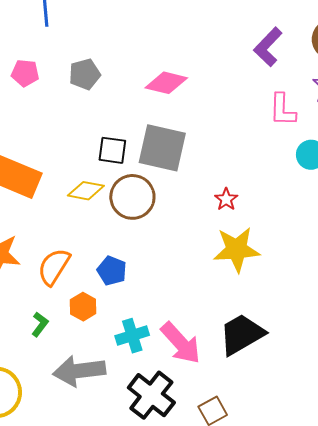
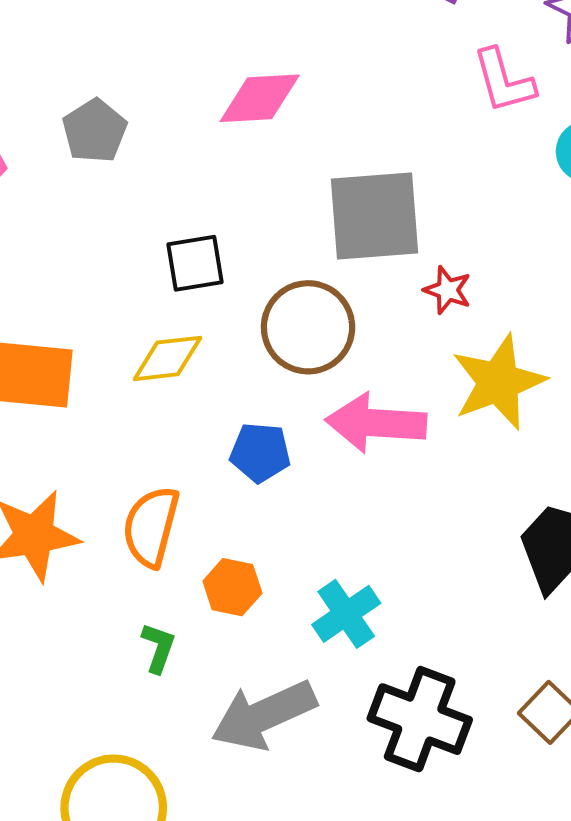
gray square: (162, 148) -> (374, 216), moved
brown circle: (132, 197) -> (308, 327), moved
blue pentagon: (112, 271) -> (260, 452), moved
pink arrow: (181, 343) -> (376, 423), moved, turned 153

